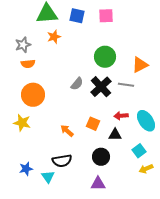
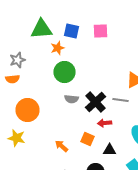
orange star: (54, 37) -> (58, 48), moved
green circle: (105, 57) -> (64, 72), moved
orange semicircle: (28, 64) -> (12, 79), moved
gray semicircle: (77, 84) -> (72, 99), turned 56
red arrow: (121, 116) -> (104, 123), moved

